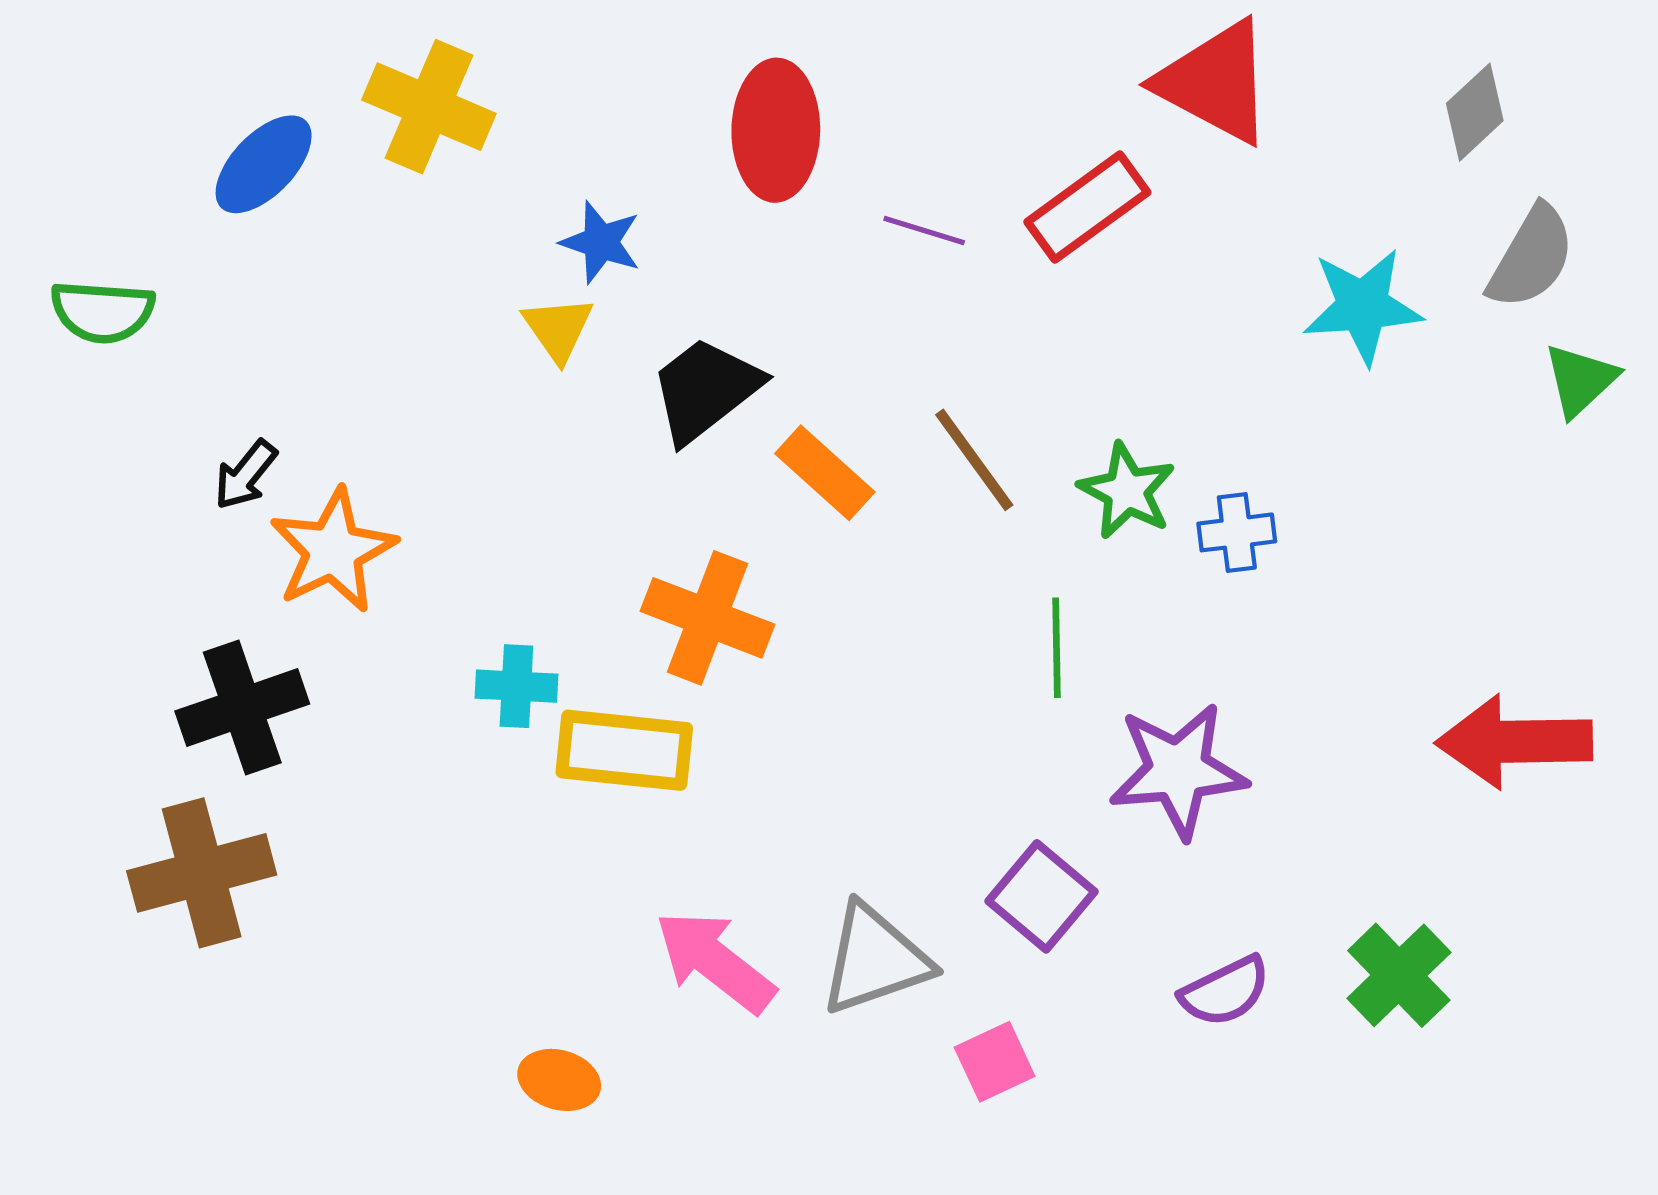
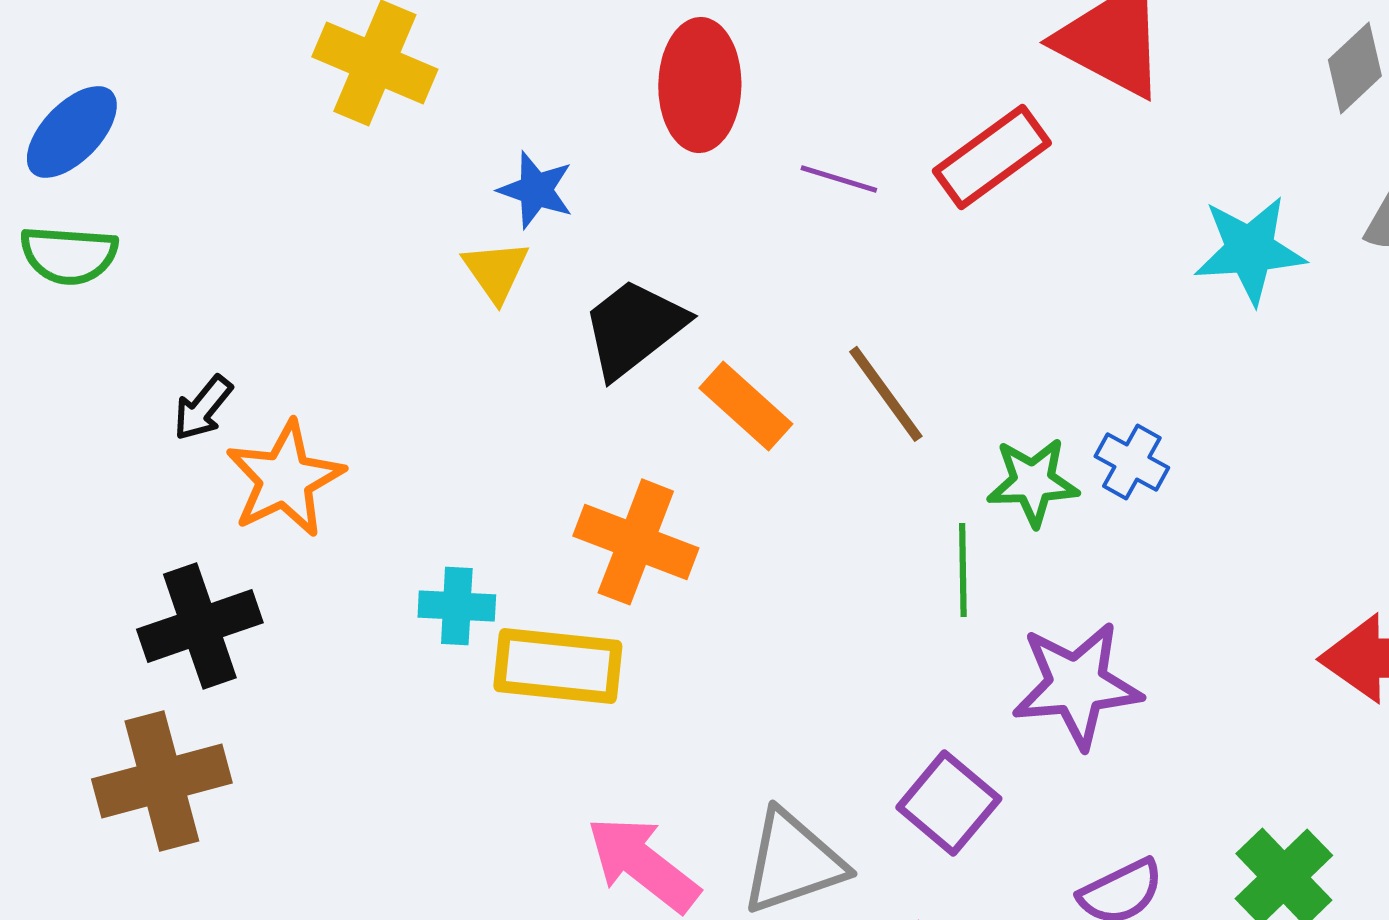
blue ellipse: (264, 164) -> (72, 132), moved
green star: (1127, 491) -> (1033, 482), moved, turned -30
blue cross: (1237, 532) -> (1132, 462), turned 36

